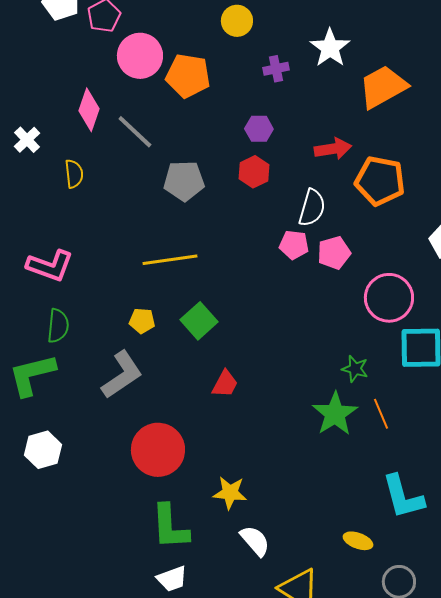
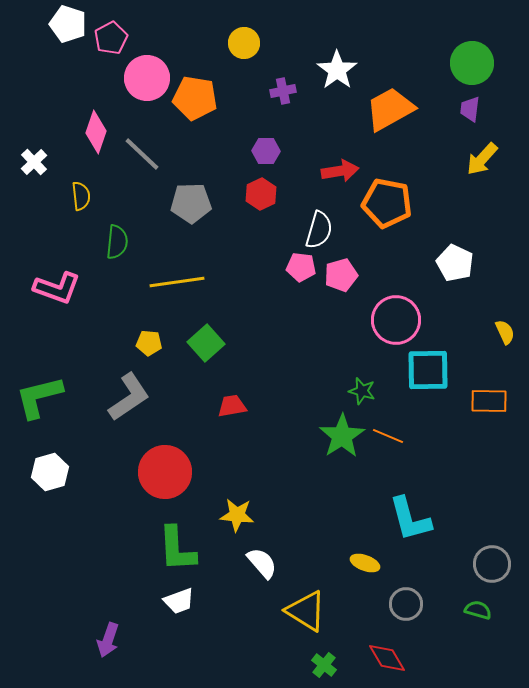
green semicircle: (58, 326) -> (117, 242), moved
red trapezoid: (225, 384) -> (232, 406), turned -128
orange line: (381, 414) -> (388, 436), turned -44

